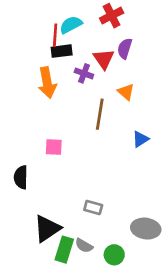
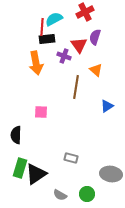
gray semicircle: (84, 246) -> (60, 195), moved
green rectangle: (64, 250) -> (20, 168), moved

